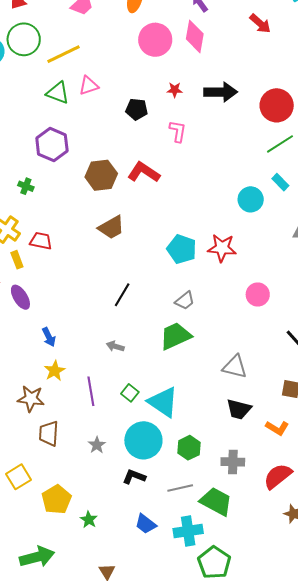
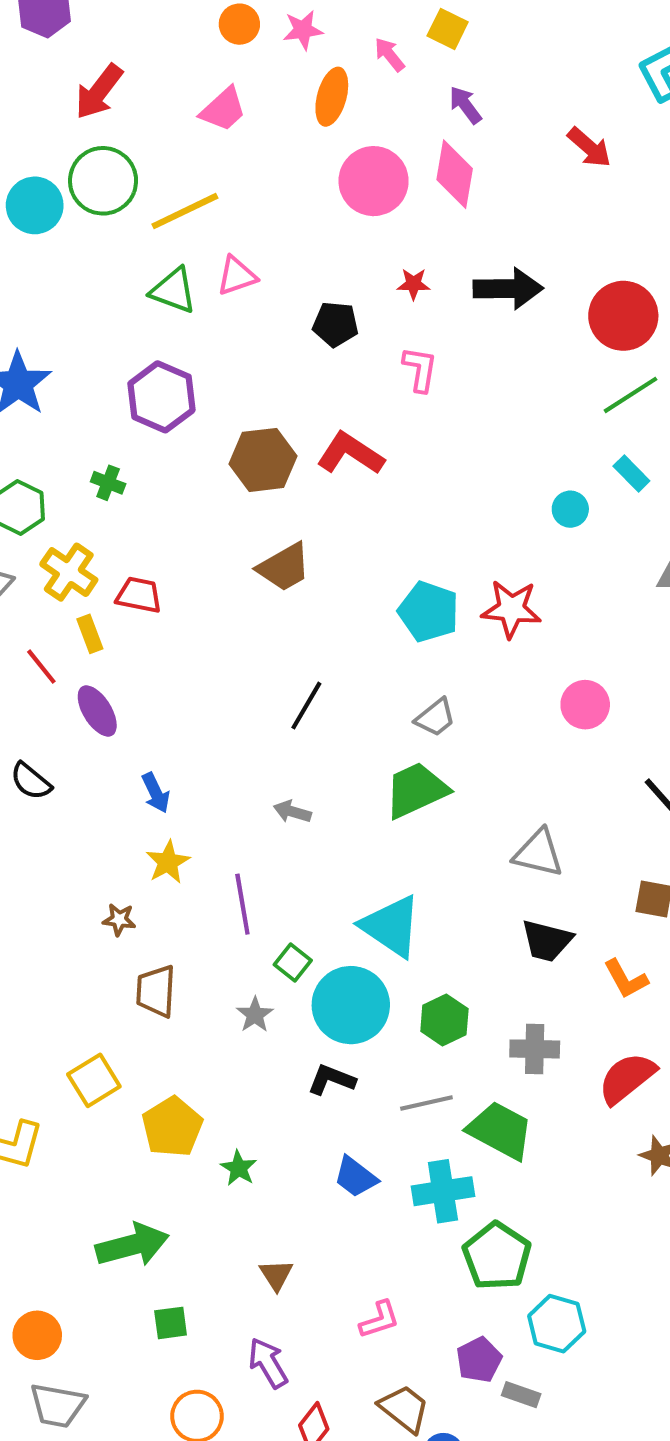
cyan circle: (251, 199) -> (570, 509), size x0.7
green square: (130, 393) -> (293, 963), moved
brown star: (31, 399) -> (119, 920), size x0.6
orange L-shape: (277, 428) -> (626, 979), turned 30

